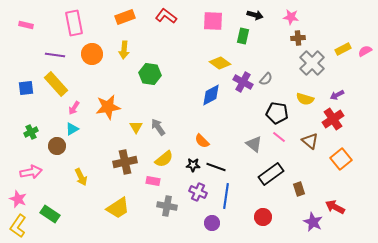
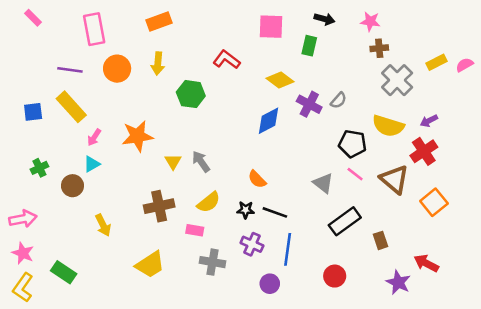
red L-shape: (166, 16) -> (227, 60), moved
pink rectangle: (26, 25) -> (33, 18), moved, turned 32
yellow semicircle: (305, 99) -> (388, 126), size x1.4
brown triangle: (310, 141) -> (394, 179), size x1.4
pink arrow: (31, 172) -> (23, 219), moved

